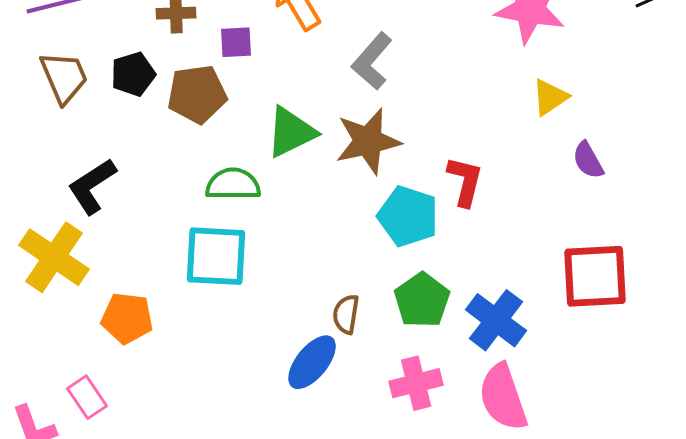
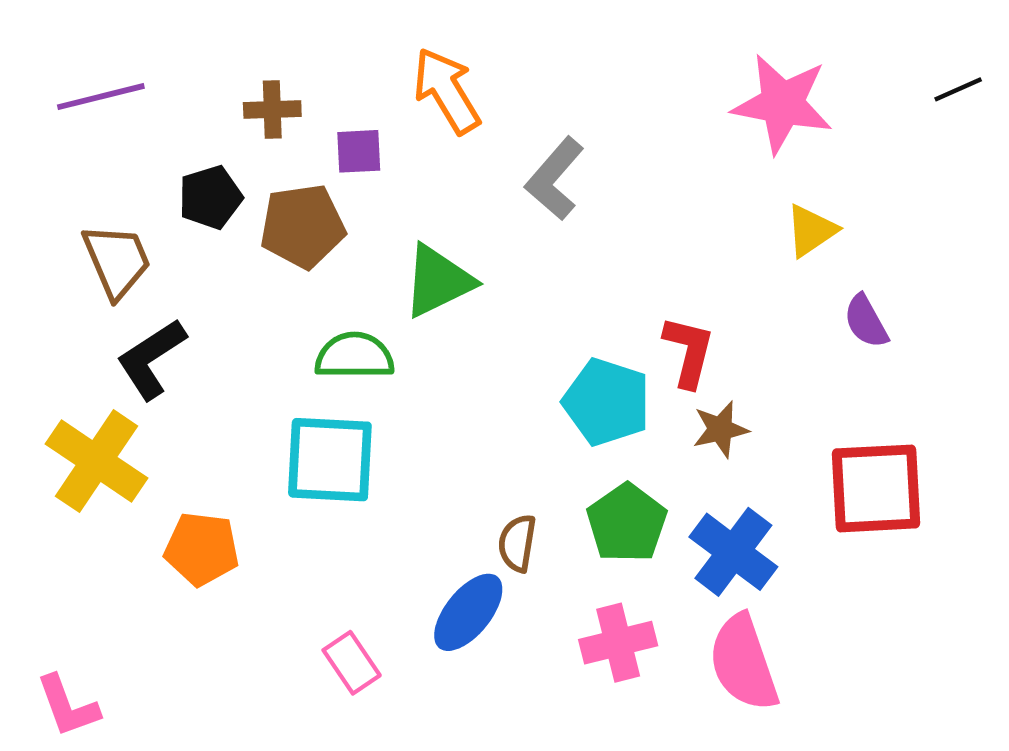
brown trapezoid: (64, 77) -> (117, 261), moved
brown star: (368, 141) -> (720, 429), moved, size x0.6
pink rectangle: (87, 397) -> (352, 663), moved

